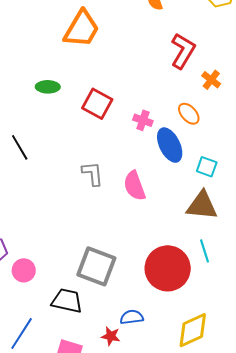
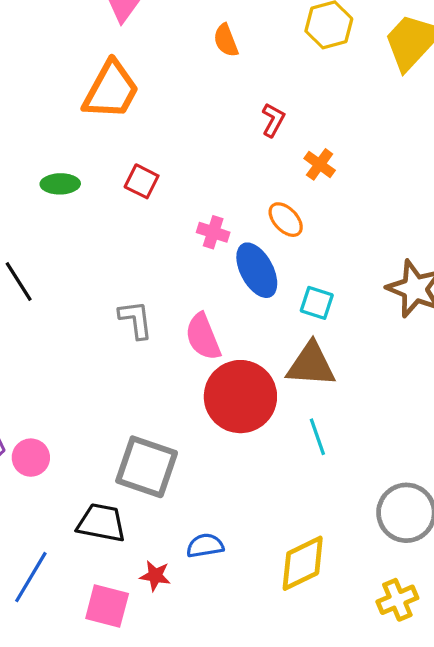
red L-shape: (183, 51) -> (273, 120), size x0.6
red square: (97, 104) -> (142, 181), moved, size x0.7
red circle: (168, 268) -> (240, 397), moved
pink circle: (24, 270) -> (31, 458), moved
red star: (111, 336) -> (155, 576), moved

